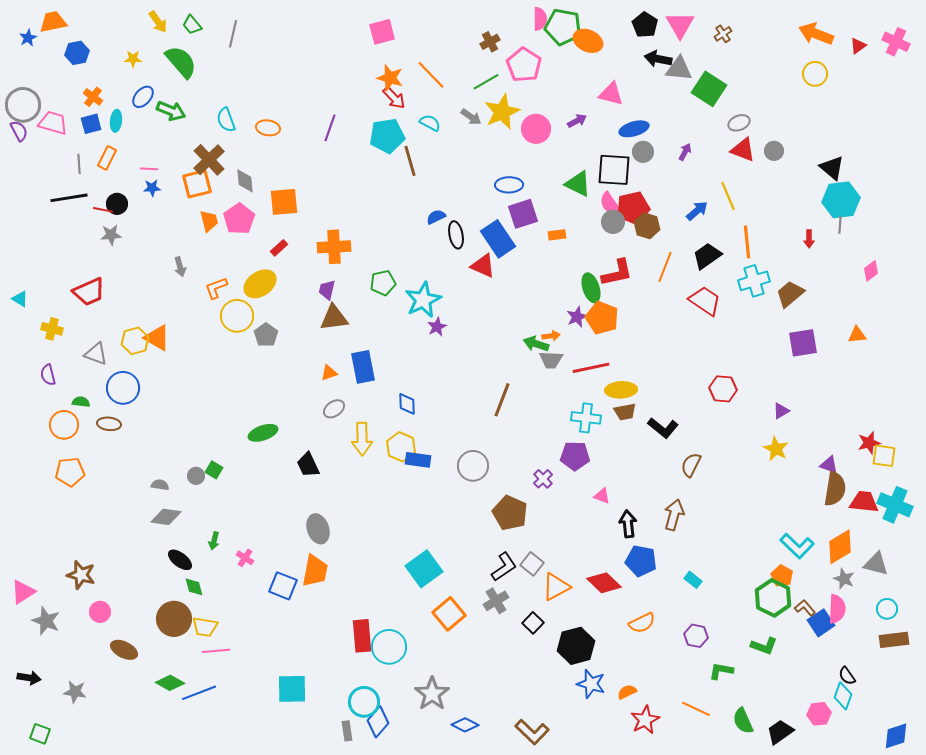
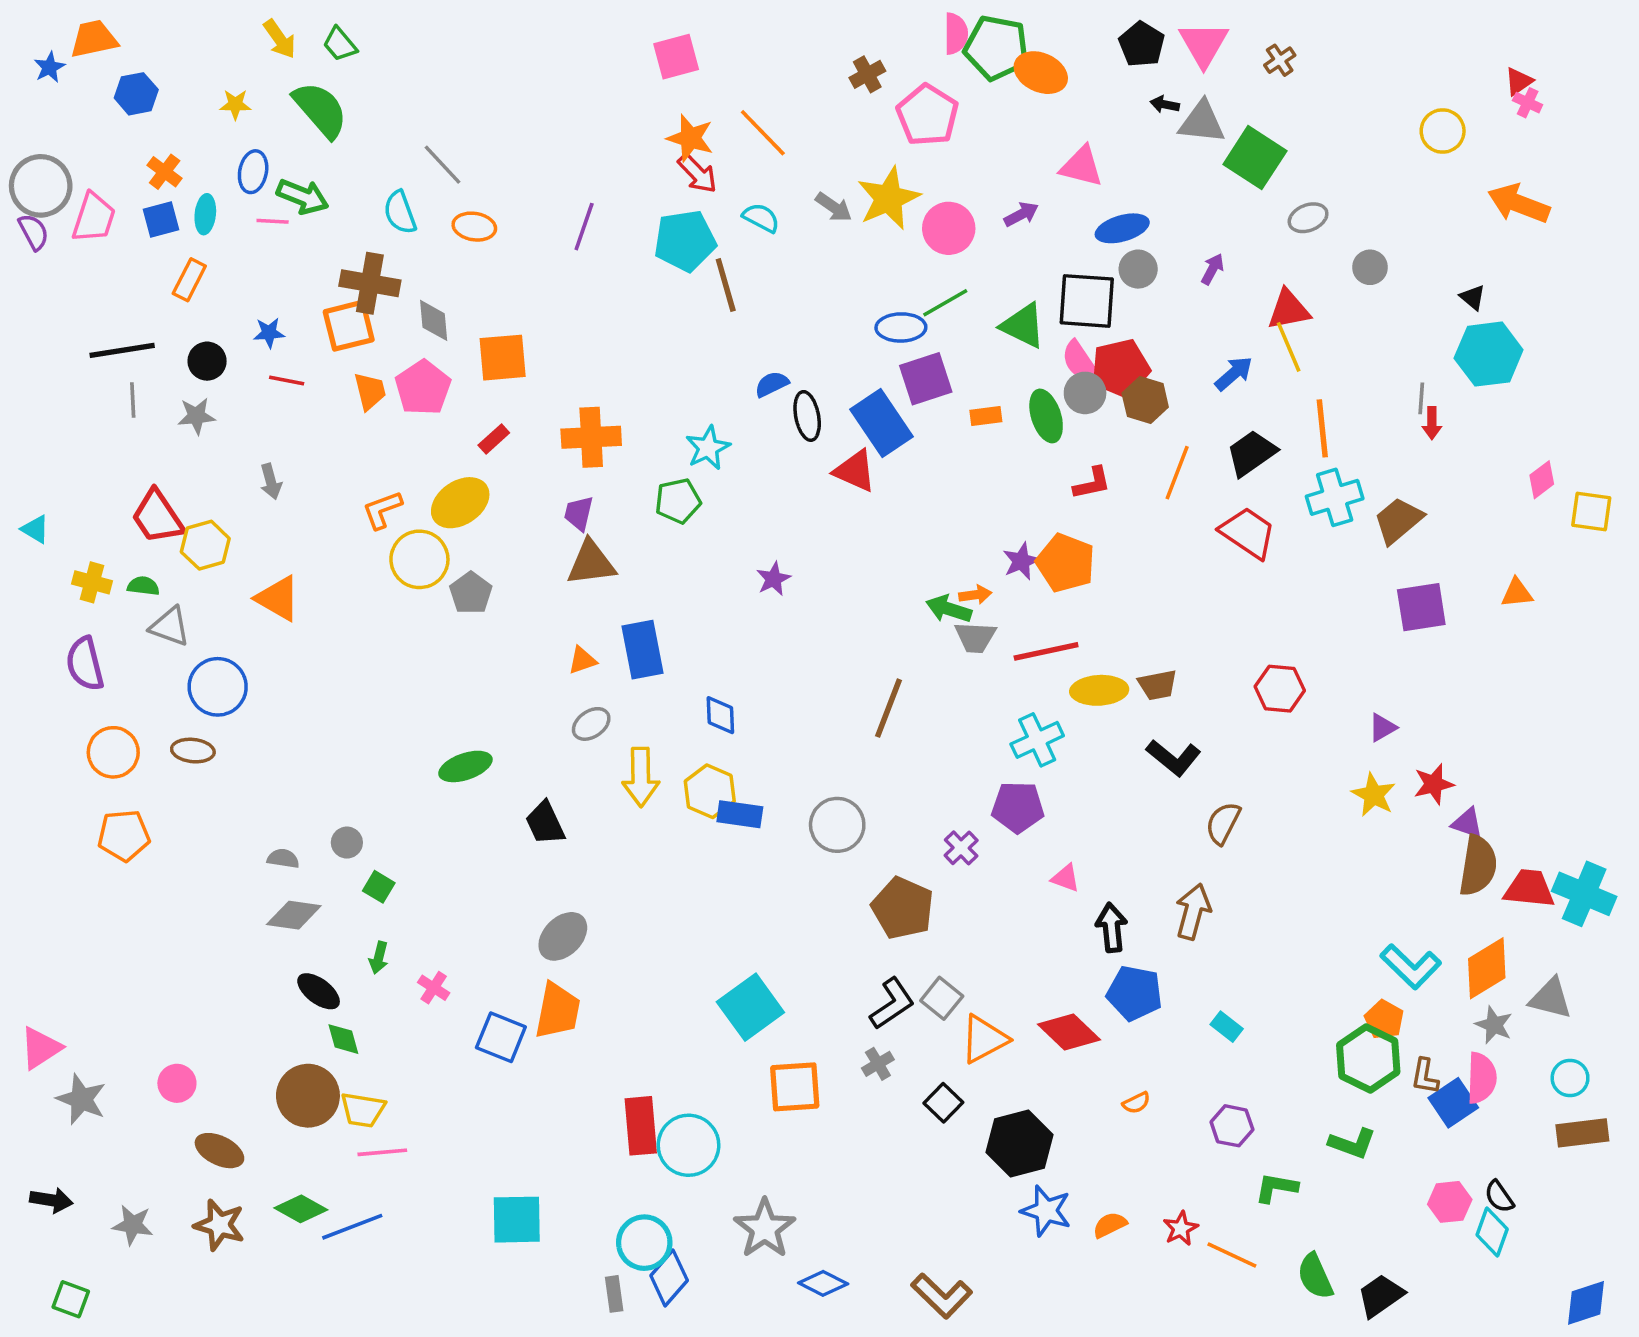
gray line: (233, 34) -> (442, 165), moved, turned -56
orange arrow: (816, 34) -> (1519, 204), moved
pink cross: (896, 42) -> (1528, 103), moved, size x0.6
black arrow: (658, 59) -> (1165, 104), size x0.6
green line: (486, 82) -> (945, 303), moved
blue ellipse: (143, 97) -> (253, 172), turned -30
pink trapezoid: (53, 123) -> (94, 218), turned 92
red triangle: (743, 150) -> (1289, 310), moved, turned -32
brown cross: (209, 160) -> (370, 283), turned -36
gray line: (79, 164) -> (133, 400), moved
black triangle: (832, 168) -> (1473, 297), size x0.6
pink line: (149, 169) -> (273, 221), moved
red line: (103, 210) -> (287, 381), moved
gray line: (840, 225) -> (1421, 398), moved
gray arrow: (180, 267) -> (271, 481), moved
red L-shape: (617, 273) -> (1092, 483), size x0.7
green ellipse: (591, 288) -> (1046, 416), moved
red trapezoid: (89, 292) -> (157, 517), turned 80
cyan star: (423, 300) -> (708, 448), moved, size x0.7
yellow hexagon: (135, 341) -> (205, 545), moved
purple semicircle: (48, 375) -> (85, 664), size x1.4
green semicircle: (81, 402) -> (143, 586), moved
brown trapezoid: (625, 412) -> (1158, 685), moved
cyan cross: (586, 418) -> (1037, 740), turned -32
red star: (869, 443) -> (1434, 784), moved
yellow square: (884, 456) -> (1591, 512), moved
green square: (214, 470) -> (379, 887), moved
gray ellipse: (318, 529) -> (563, 936), turned 64
brown star: (81, 575) -> (219, 1225), moved
gray cross: (496, 601) -> (878, 1064), size x0.7
brown L-shape: (805, 608) -> (1425, 1076), turned -130
orange square: (449, 614) -> (795, 1087), turned 36
orange semicircle: (642, 623) -> (1136, 1103), size x0.6
pink hexagon: (819, 714) -> (1450, 1202), moved
red star: (645, 720) -> (1181, 1228), moved, size x0.7

